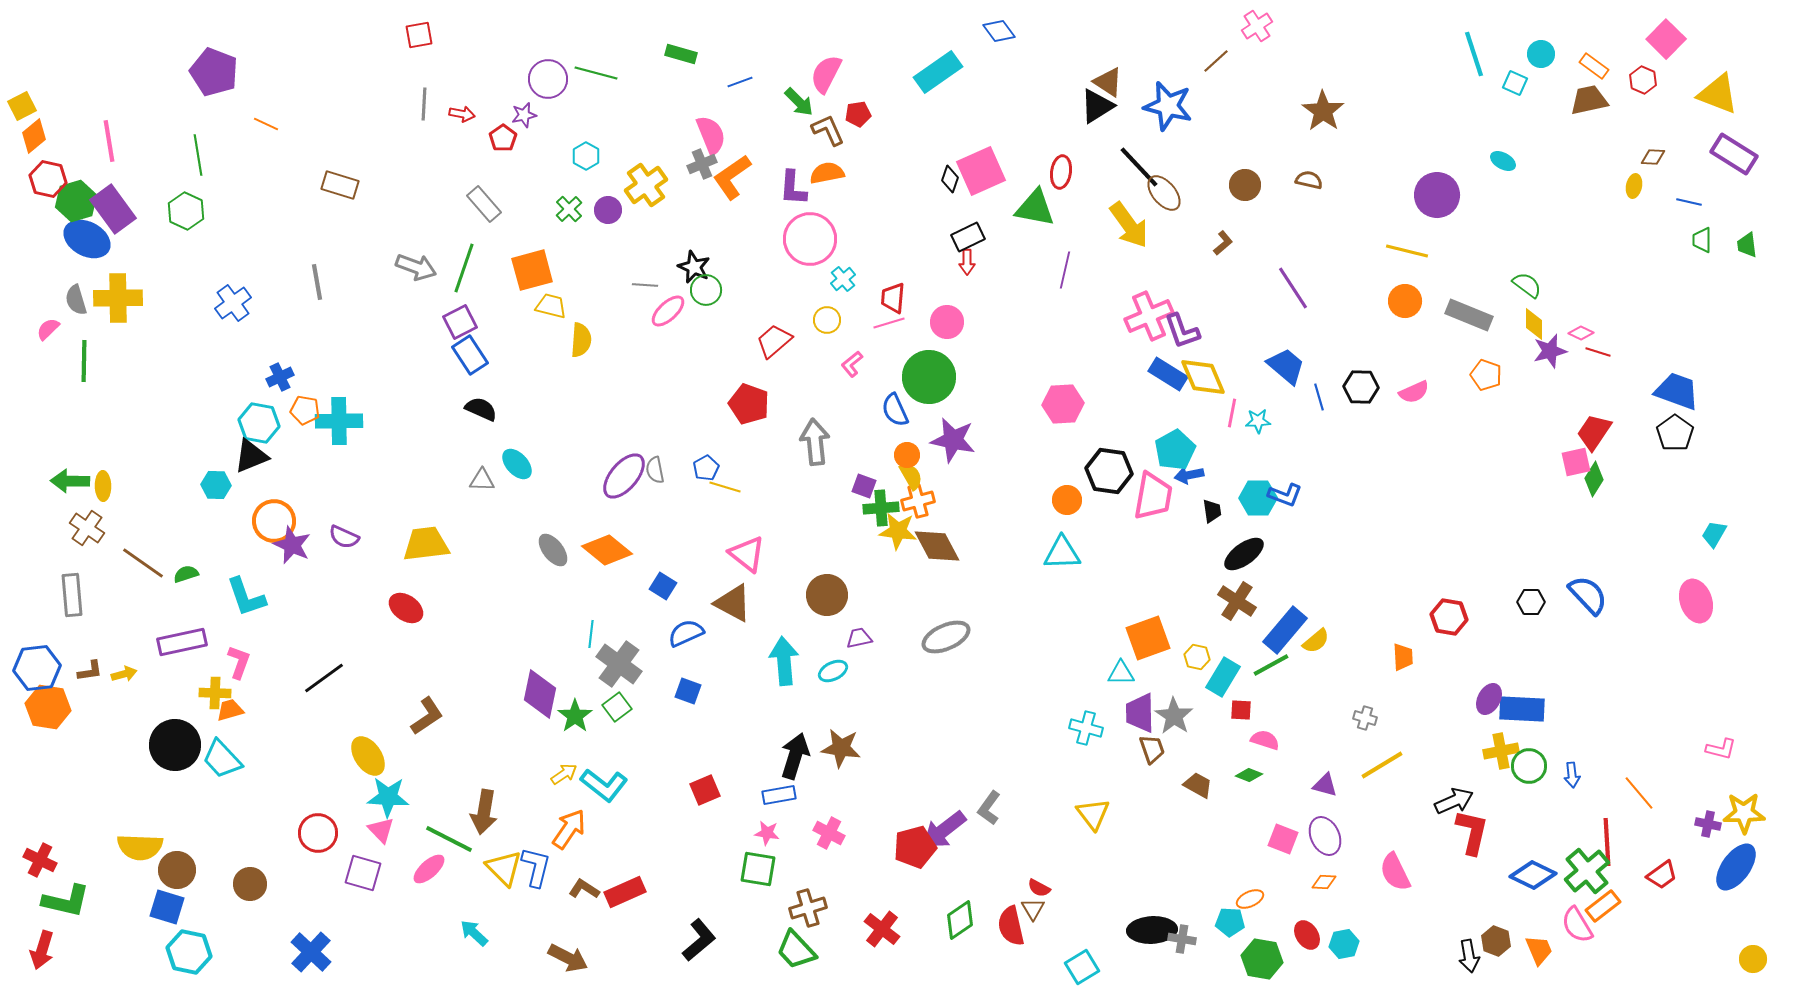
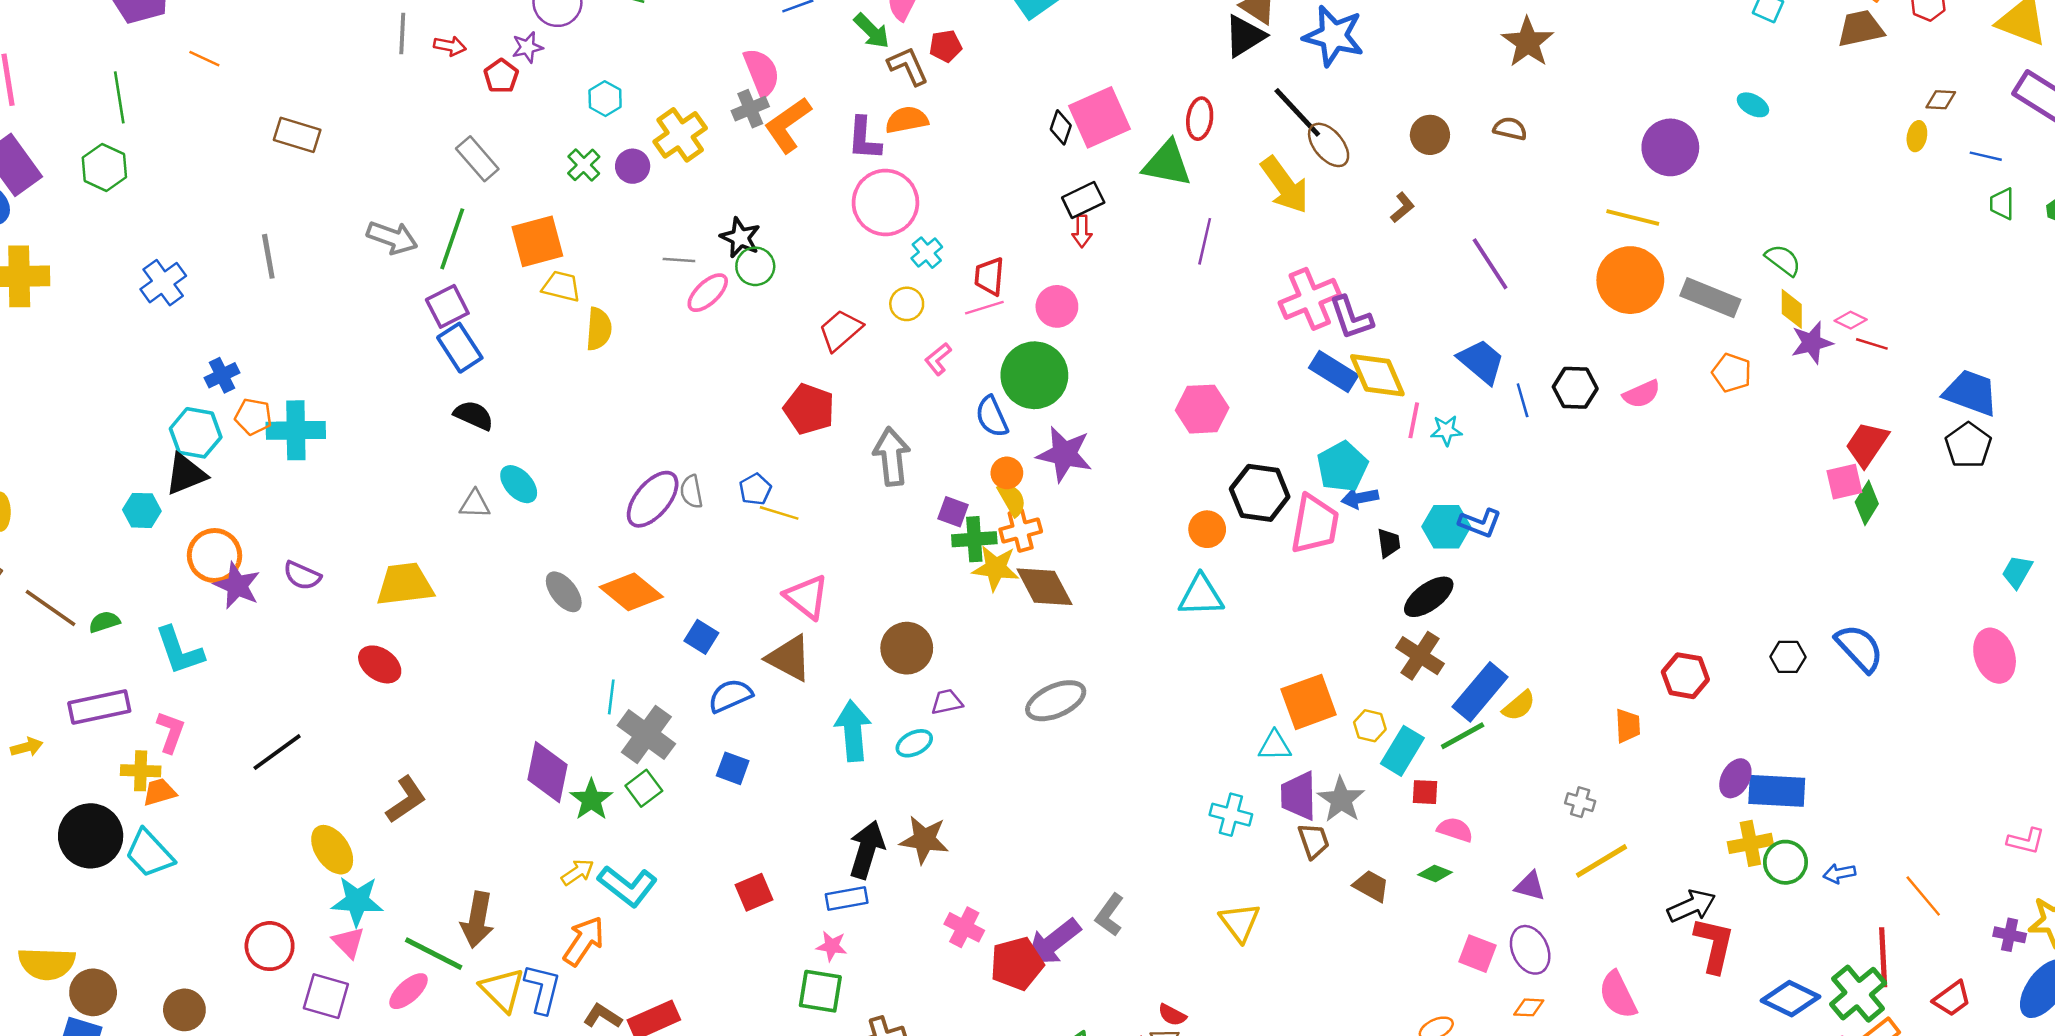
orange circle: (1405, 301) -> (1630, 280), size x1.6
blue arrow: (1572, 775) -> (1839, 873), turned 85
pink cross: (829, 833) -> (964, 927), moved

